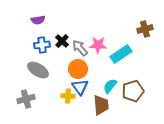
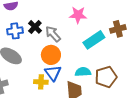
brown cross: (145, 29) -> (118, 29), moved
pink star: (98, 45) -> (78, 15), moved
cyan semicircle: (110, 86) -> (83, 72), turned 49

